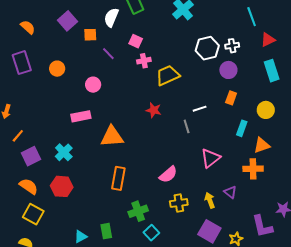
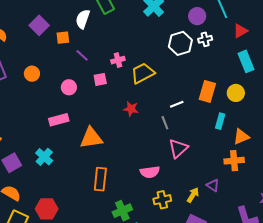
pink square: (136, 41) -> (100, 79), moved, turned -32
purple circle: (228, 70) -> (197, 16), moved
orange rectangle: (231, 98) -> (207, 91), size x1.5
yellow circle: (266, 110) -> (236, 93), moved
pink triangle: (210, 158) -> (178, 148), moved
pink semicircle: (168, 175) -> (150, 172), turned 36
red hexagon: (62, 186) -> (47, 209), moved
yellow arrow: (210, 200) -> (193, 195), turned 56

